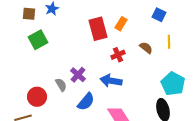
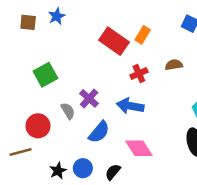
red rectangle: (98, 29) -> (114, 41), turned -40
green square: (38, 40) -> (45, 75), moved
brown semicircle: (146, 48) -> (174, 65), turned -48

